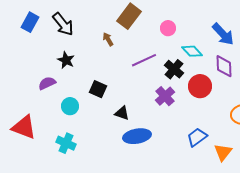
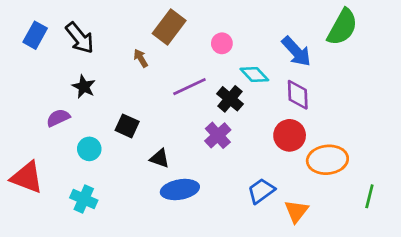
red circle: (200, 86) -> (290, 135), moved

